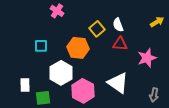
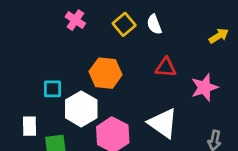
white semicircle: (118, 25) -> (154, 24), moved
yellow square: (97, 29) -> (124, 24), moved
cyan square: (41, 46) -> (52, 89), moved

